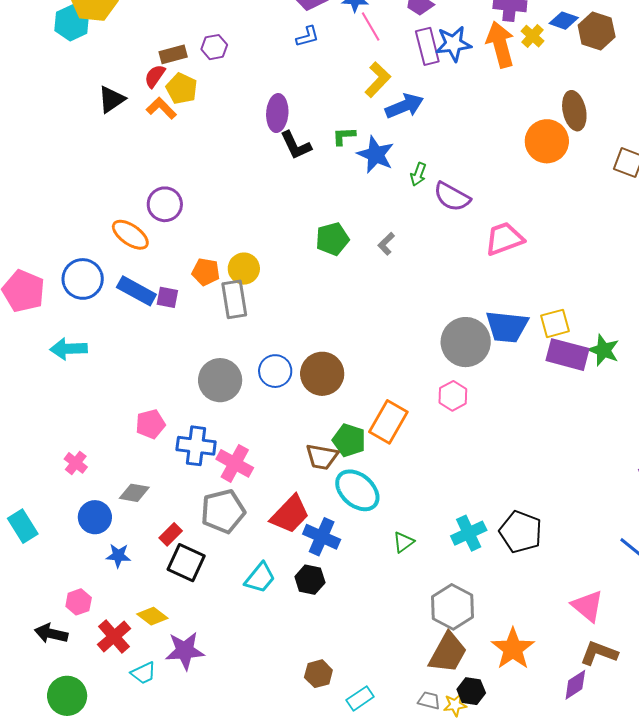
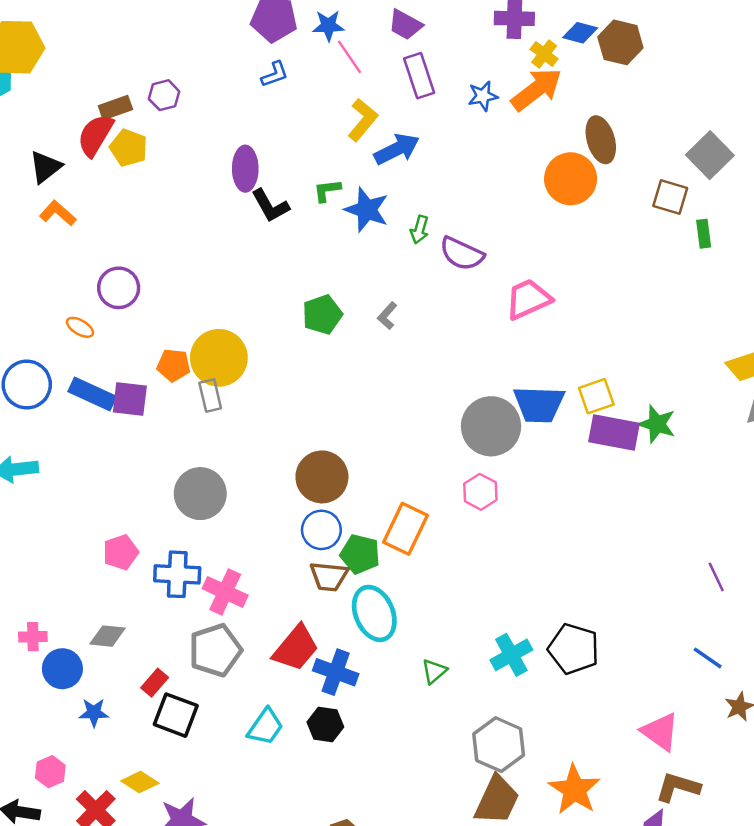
blue star: (453, 44) -> (483, 96), moved, size x0.7
orange arrow: (500, 45) -> (537, 89), moved, turned 72
red semicircle: (155, 76) -> (95, 135), size x1.5
orange L-shape: (161, 108) -> (58, 213), moved
orange ellipse: (130, 235) -> (80, 327), size x0.6
yellow circle: (244, 269) -> (219, 358), size x1.5
purple square: (167, 297) -> (130, 399), size x1.4
gray rectangle: (234, 299) -> (210, 396), size x0.7
blue circle: (275, 371) -> (321, 530), moved
pink cross: (76, 463) -> (33, 637), moved, turned -35
cyan ellipse: (357, 490) -> (374, 613), turned 30

